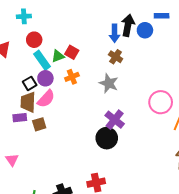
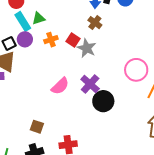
red square: (72, 52) -> (73, 40), moved
pink semicircle: (46, 99) -> (60, 86), moved
brown square: (39, 124) -> (37, 127), moved, turned 32
black circle: (107, 138) -> (103, 101), moved

